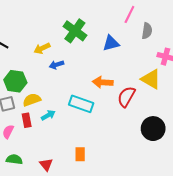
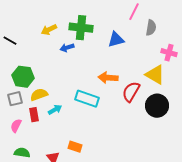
green cross: (75, 31) -> (81, 28), turned -30
yellow arrow: (42, 48) -> (49, 30), moved
blue arrow: (56, 65) -> (67, 48), moved
black circle: (153, 129) -> (157, 106), moved
orange rectangle: (80, 154) -> (75, 147), moved, turned -72

